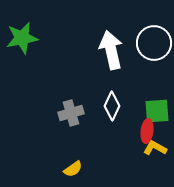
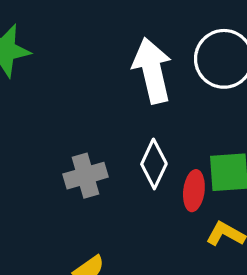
red ellipse: (147, 131) -> (194, 191), moved

